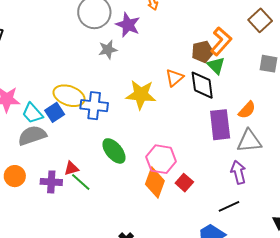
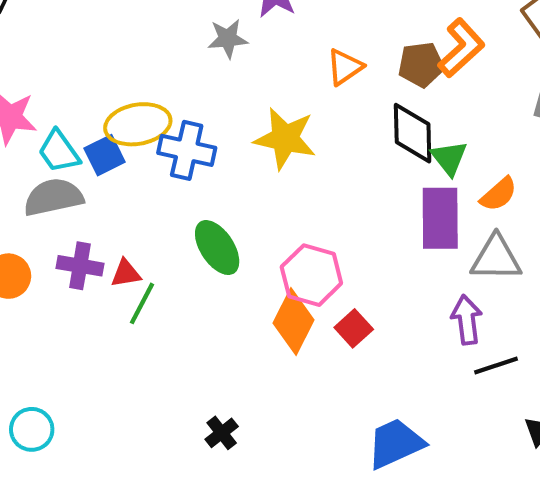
green triangle: (216, 66) -> (449, 158), moved
orange triangle: (174, 78) -> (345, 67), moved
yellow ellipse: (69, 96) -> (138, 124), turned -36
purple cross: (51, 182) -> (80, 266), moved
green line: (81, 182) -> (142, 303), turned 70
black line: (229, 206) -> (496, 365), moved

